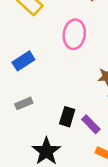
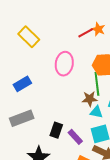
gray rectangle: (24, 103) -> (22, 118), size x1.6

